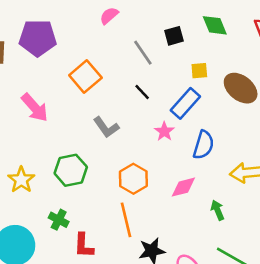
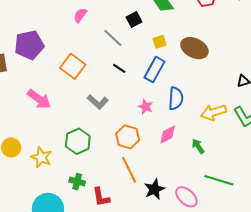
pink star: (164, 131) -> (145, 107), moved

